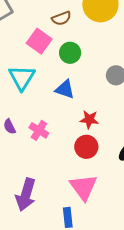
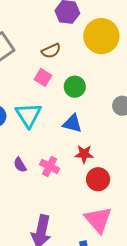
brown semicircle: (61, 18) -> (51, 51), moved
pink square: (39, 41) -> (43, 77), size x0.7
red star: (89, 119) -> (84, 154), moved

